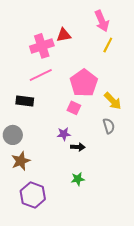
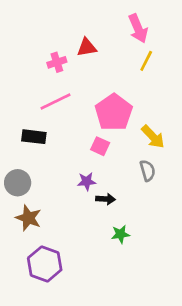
pink cross: (42, 46) -> (57, 62), size x0.6
brown star: (21, 161) -> (28, 218), turned -30
green star: (78, 179) -> (120, 234), moved

